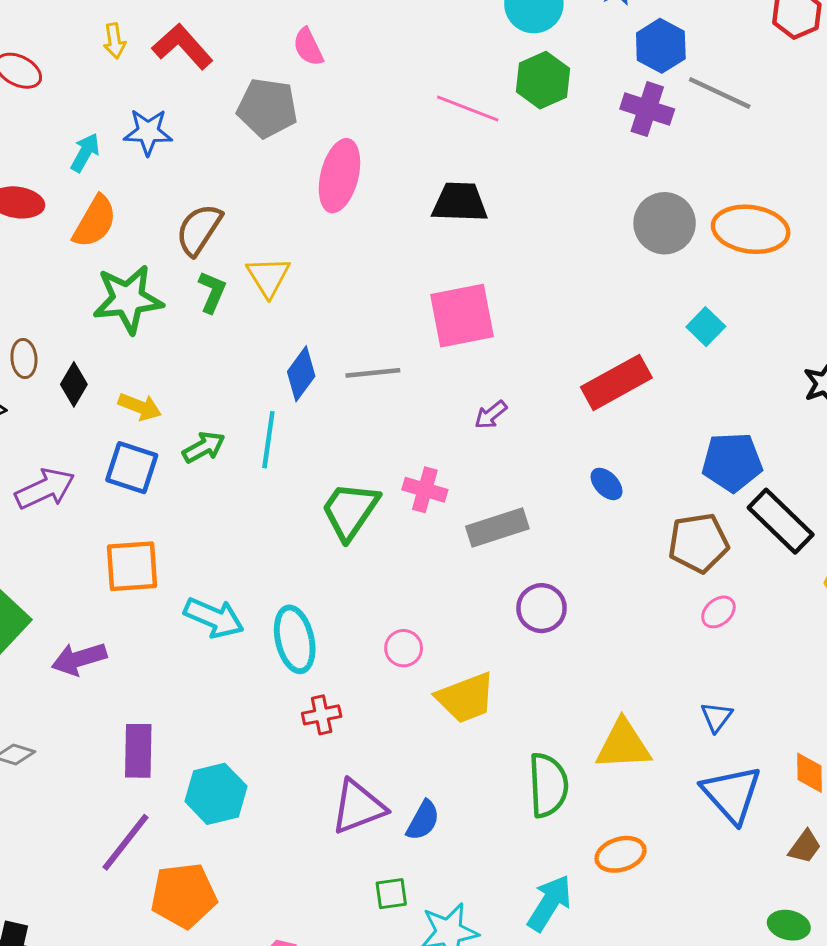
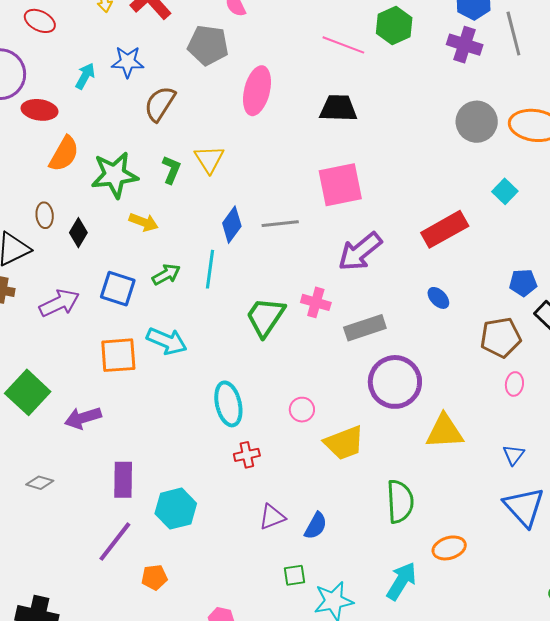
gray line: (720, 93) -> (513, 34), turned 51
orange semicircle: (95, 222) -> (64, 154), moved
brown semicircle: (199, 230) -> (160, 104), moved
yellow arrow: (140, 407) -> (144, 222), moved
purple arrow: (491, 415) -> (360, 252), size x2.0
blue pentagon: (732, 462) -> (523, 283), size x0.7
purple circle: (542, 608) -> (395, 382), size x1.6
pink ellipse: (718, 612) -> (514, 384), turned -40
cyan arrow: (214, 618) -> (167, 341), moved
yellow triangle: (623, 745) -> (445, 431), moved
purple triangle: (358, 807) -> (272, 517), size x0.7
orange pentagon: (184, 895) -> (154, 577), size x0.6

